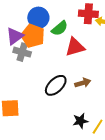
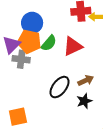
green semicircle: (60, 28) -> (49, 43), moved
black star: (80, 121) -> (84, 101), moved

